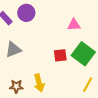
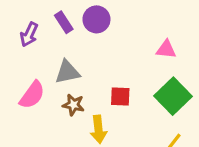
red square: (60, 55) -> (120, 96), moved
brown star: (16, 86) -> (73, 105), moved

